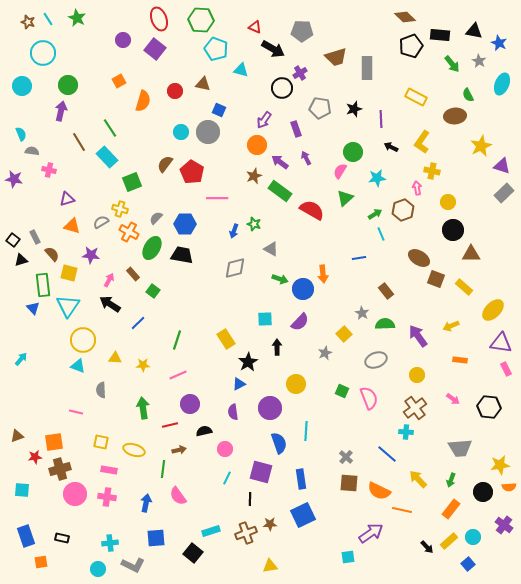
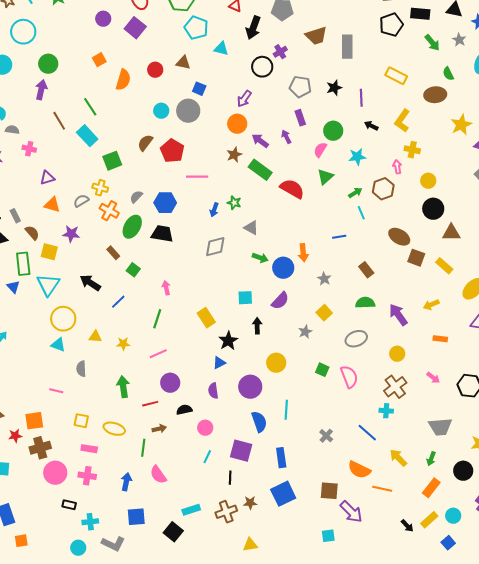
black arrow: (273, 49) -> (253, 28), turned 80
purple rectangle: (296, 129) -> (300, 118), moved
pink arrow: (109, 280) -> (166, 288), moved, turned -40
gray star: (362, 313) -> (324, 279), moved
brown square: (349, 483) -> (329, 491), moved
purple arrow: (371, 533) -> (351, 512), turned 80
black rectangle: (62, 538) -> (69, 505), moved

